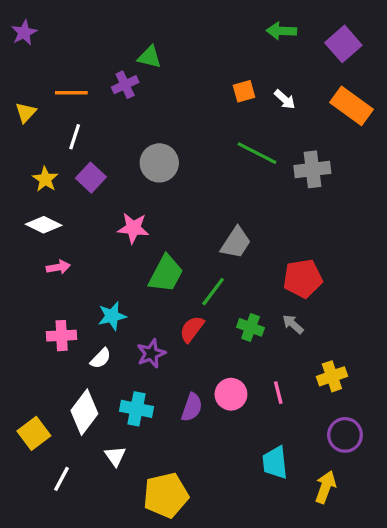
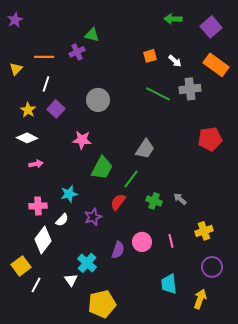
gray cross: (312, 169) -> (190, 89), moved
red pentagon: (303, 279) -> (210, 139), moved
cyan cross: (136, 409) -> (87, 263), moved, turned 30
white diamond: (84, 412) -> (43, 240), moved
white line: (62, 479) -> (36, 285), moved

